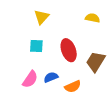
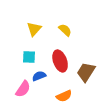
yellow semicircle: (92, 18) -> (65, 30), moved, turned 32
blue semicircle: (51, 77) -> (39, 76), moved

